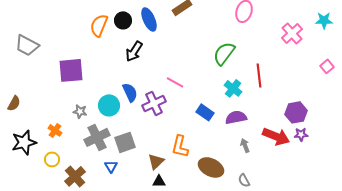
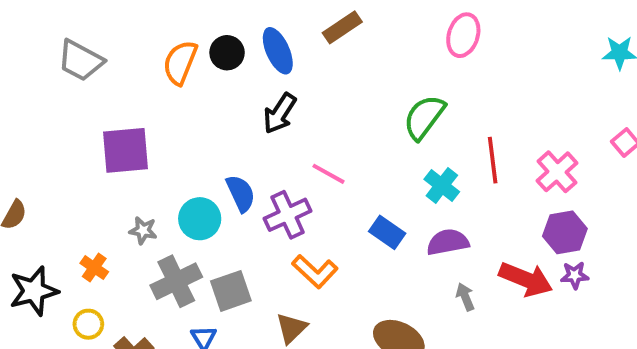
pink cross: (292, 33) -> (557, 172), moved
gray trapezoid: (27, 45) -> (81, 61), moved
black arrow: (134, 51) -> (280, 113), moved
orange L-shape: (180, 146) -> (315, 271), moved, turned -60

